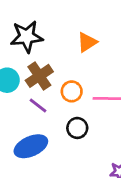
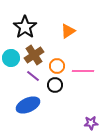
black star: (27, 37) -> (25, 27), turned -30
black circle: (77, 128) -> (55, 85), moved

